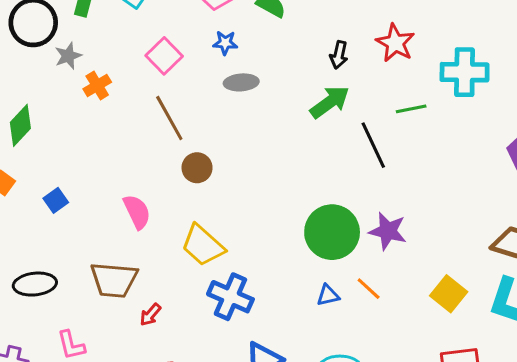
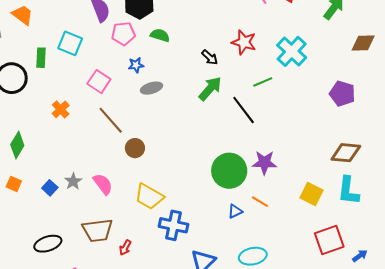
black arrow: (339, 55) -> (210, 57), turned -48
gray star: (68, 56) -> (73, 181), moved
cyan cross: (465, 72) -> (292, 51), turned -36

